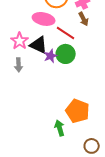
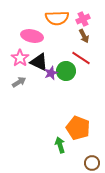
pink ellipse: (44, 19) -> (32, 36), moved
red line: (66, 33) -> (81, 58), moved
gray arrow: (19, 65) -> (19, 82), turned -120

